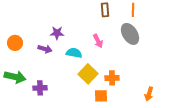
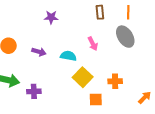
purple star: (57, 33) -> (51, 17), moved
orange cross: (112, 78) -> (115, 81), moved
orange arrow: (149, 94) -> (145, 98), turned -152

